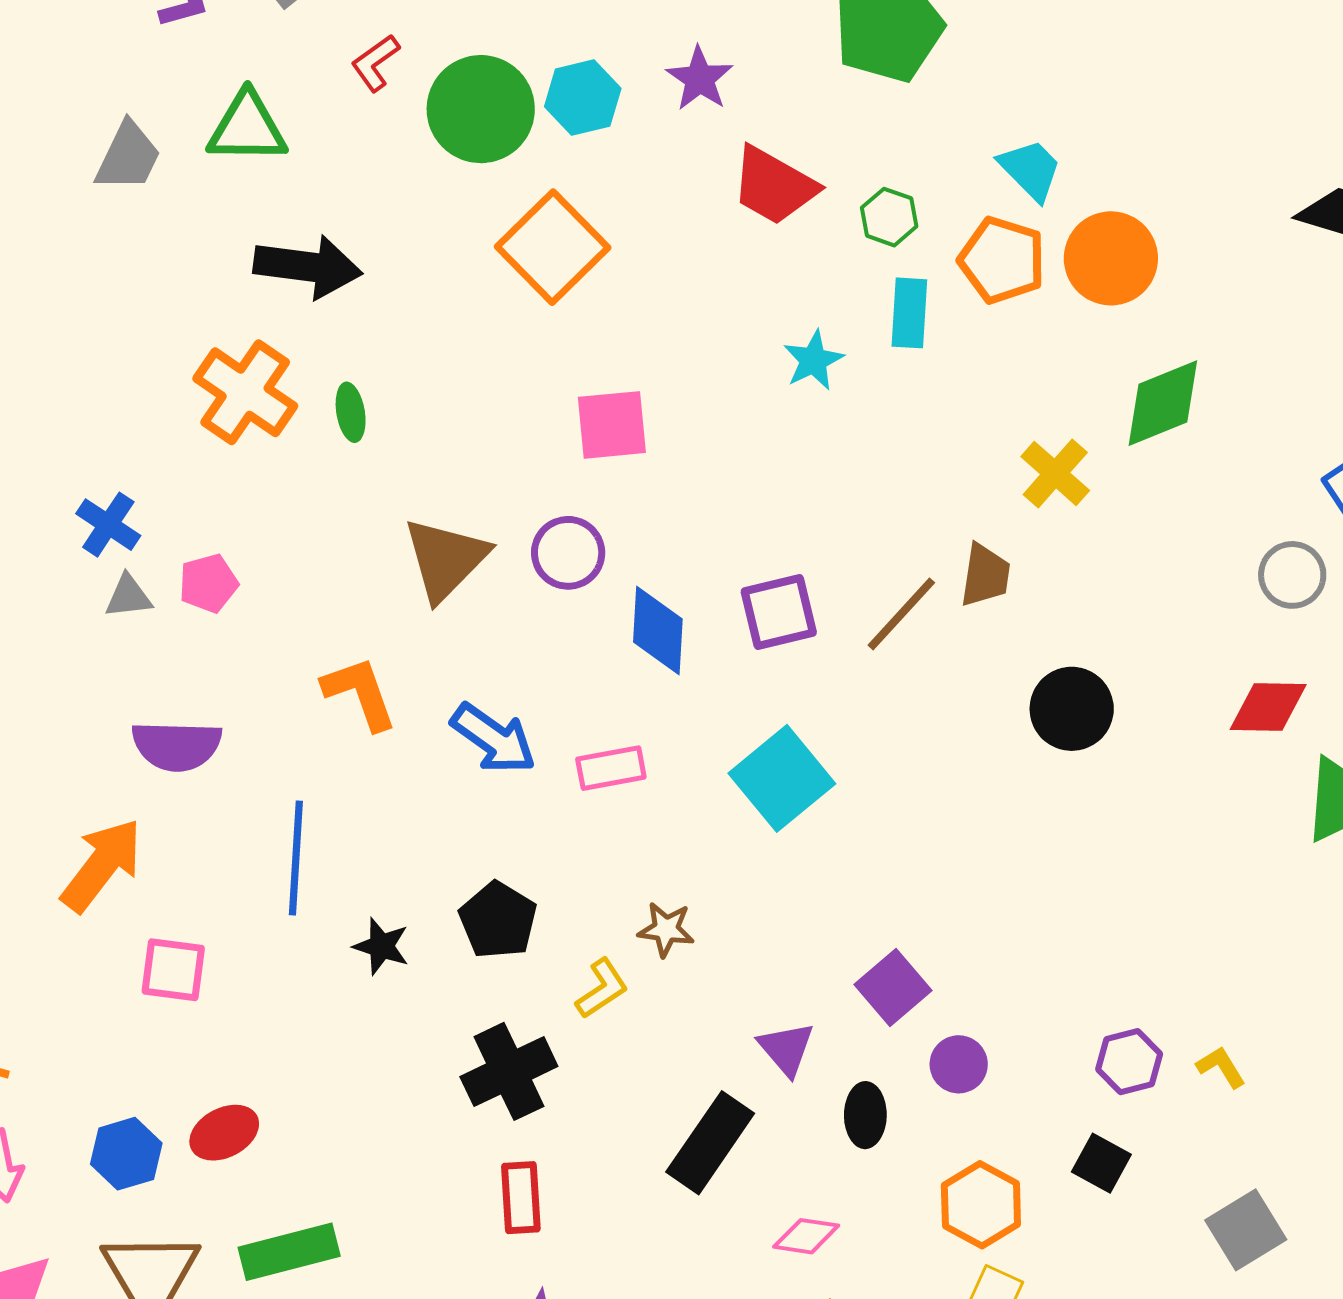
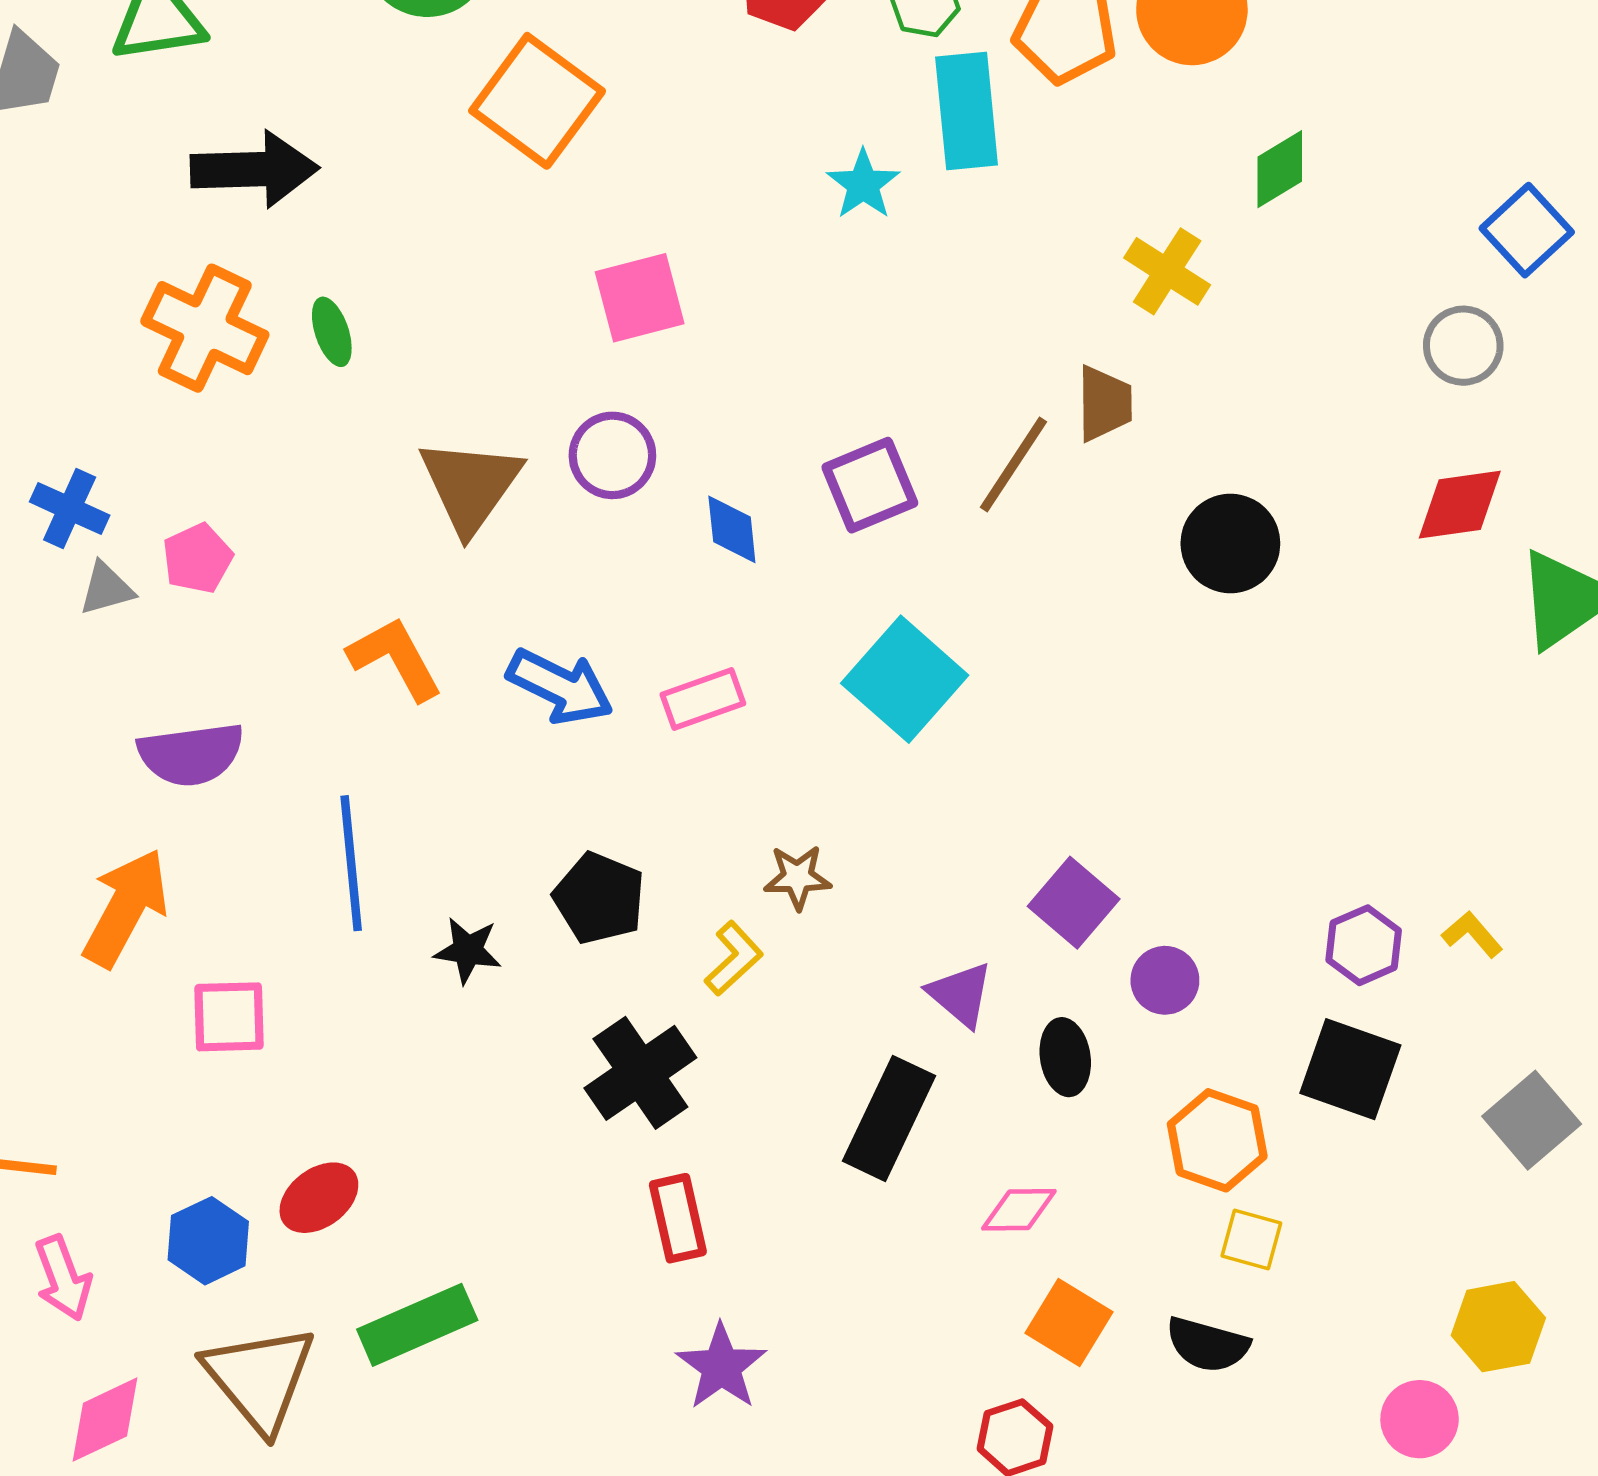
cyan rectangle: (909, 313) -> (967, 111), size x1.4
green diamond: (1163, 403) -> (1280, 169), size x0.7
blue diamond: (658, 630) -> (732, 529), size x0.7
black square: (1101, 1163) -> (1350, 1069), size x1.5

